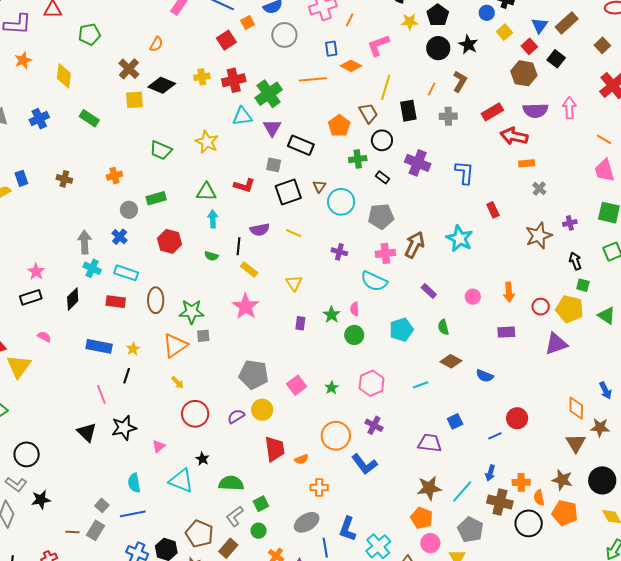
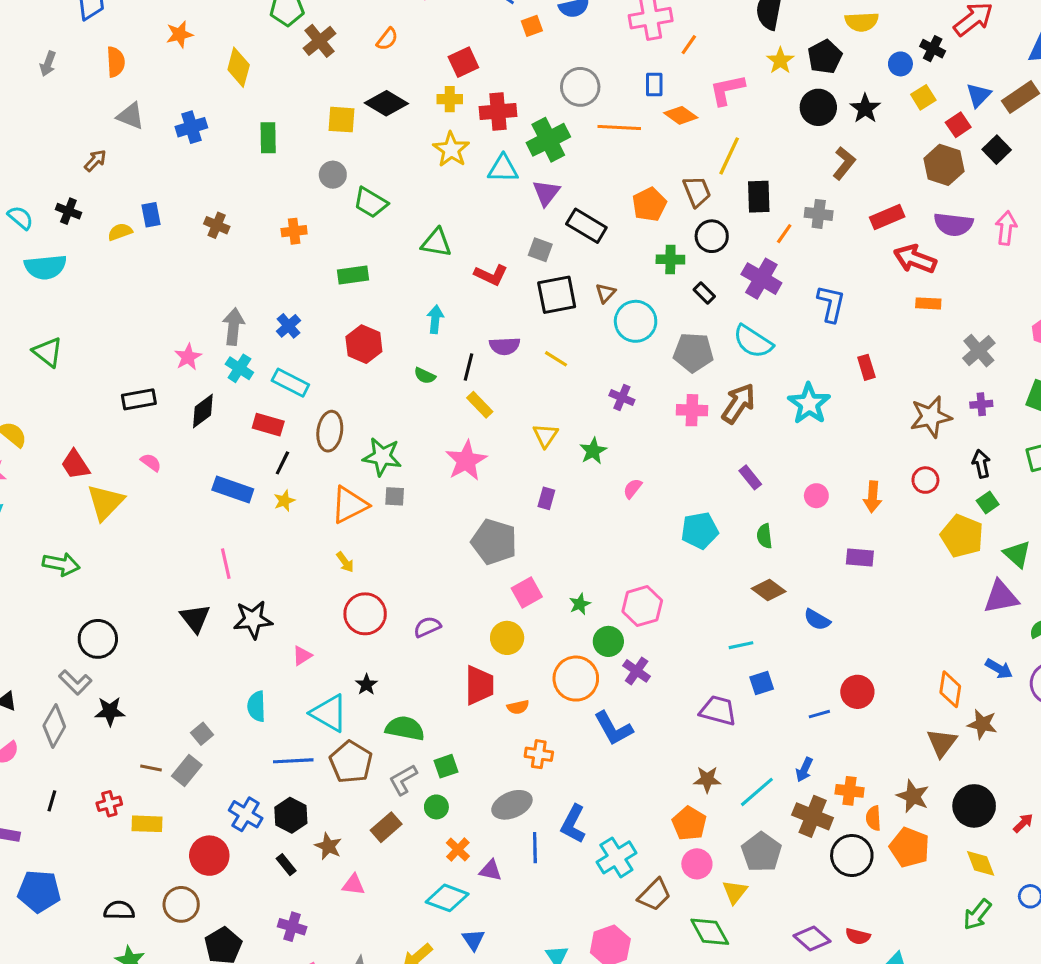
yellow star: (410, 22) -> (780, 61), turned 30
gray circle: (284, 35) -> (580, 87), moved
red square: (226, 40) -> (463, 62), moved
brown cross: (129, 69) -> (320, 41), moved
orange line: (432, 89) -> (784, 234), moved
green rectangle: (89, 118) -> (268, 138), turned 48
yellow star: (207, 142) -> (451, 149), moved
gray cross: (539, 189) -> (979, 351), moved, size x1.5
green triangle: (206, 192) -> (436, 243), moved
gray circle: (129, 210) -> (333, 175), moved
pink star: (36, 272) -> (188, 357), moved
cyan semicircle: (374, 281) -> (753, 341), moved
green square: (583, 285) -> (988, 502), turned 32
red circle: (541, 307) -> (925, 480), moved
pink semicircle: (355, 309) -> (633, 489), turned 32
green star: (332, 315) -> (593, 451), moved
green circle: (354, 335) -> (608, 641), moved
purple triangle: (556, 344) -> (1001, 597), moved
gray pentagon: (254, 375) -> (494, 542), moved
black line: (127, 376) -> (282, 463), moved
cyan line: (421, 385) -> (741, 645), moved
blue arrow: (605, 390) -> (999, 669), turned -42
yellow circle: (262, 410) -> (507, 638), moved
brown star: (429, 488) -> (707, 779), size x0.7
blue line: (133, 514) -> (293, 761), moved
brown pentagon: (199, 534) -> (351, 762), moved

